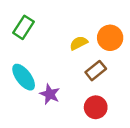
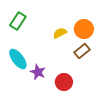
brown rectangle: (96, 71) -> (82, 51), moved
red circle: (96, 107) -> (64, 82), moved

